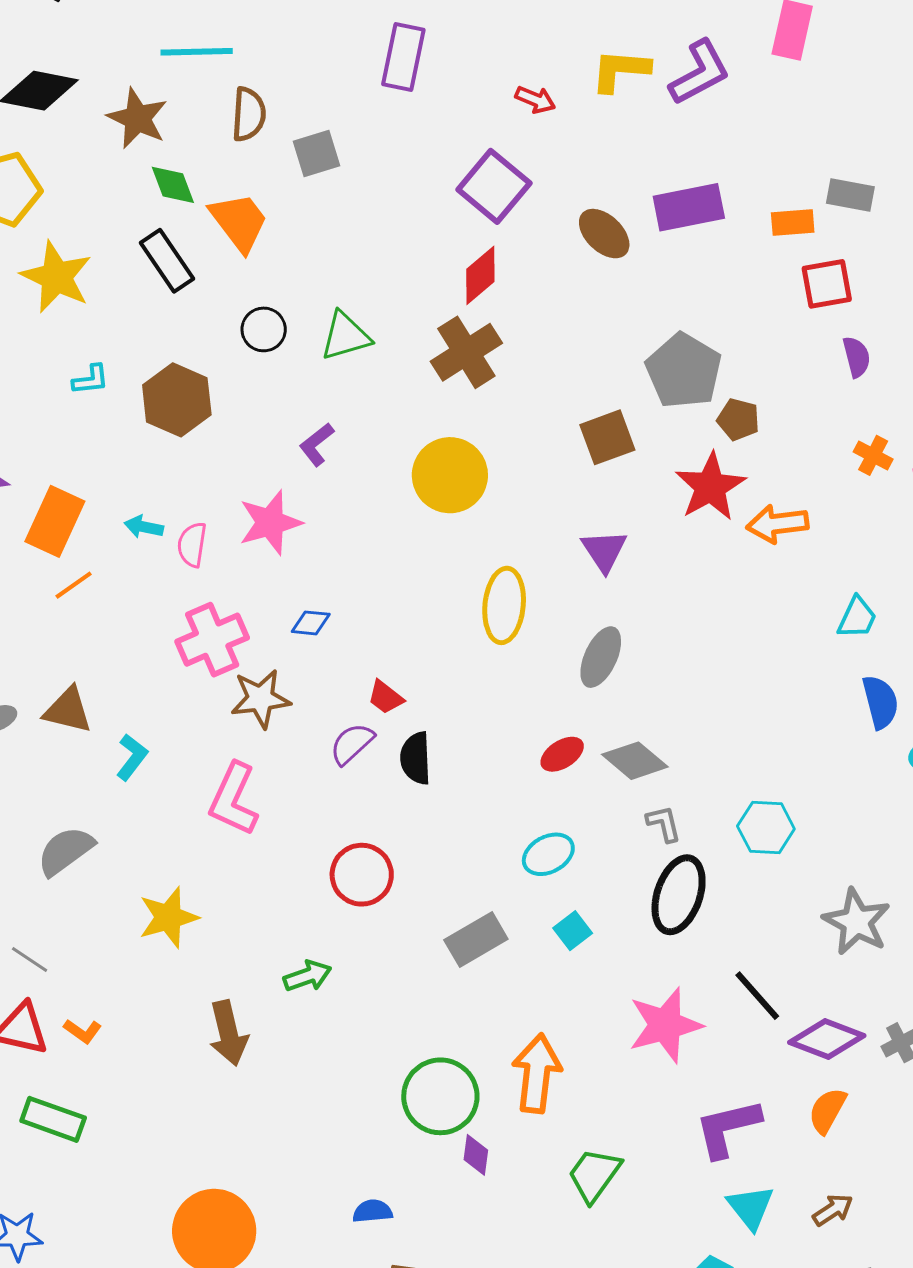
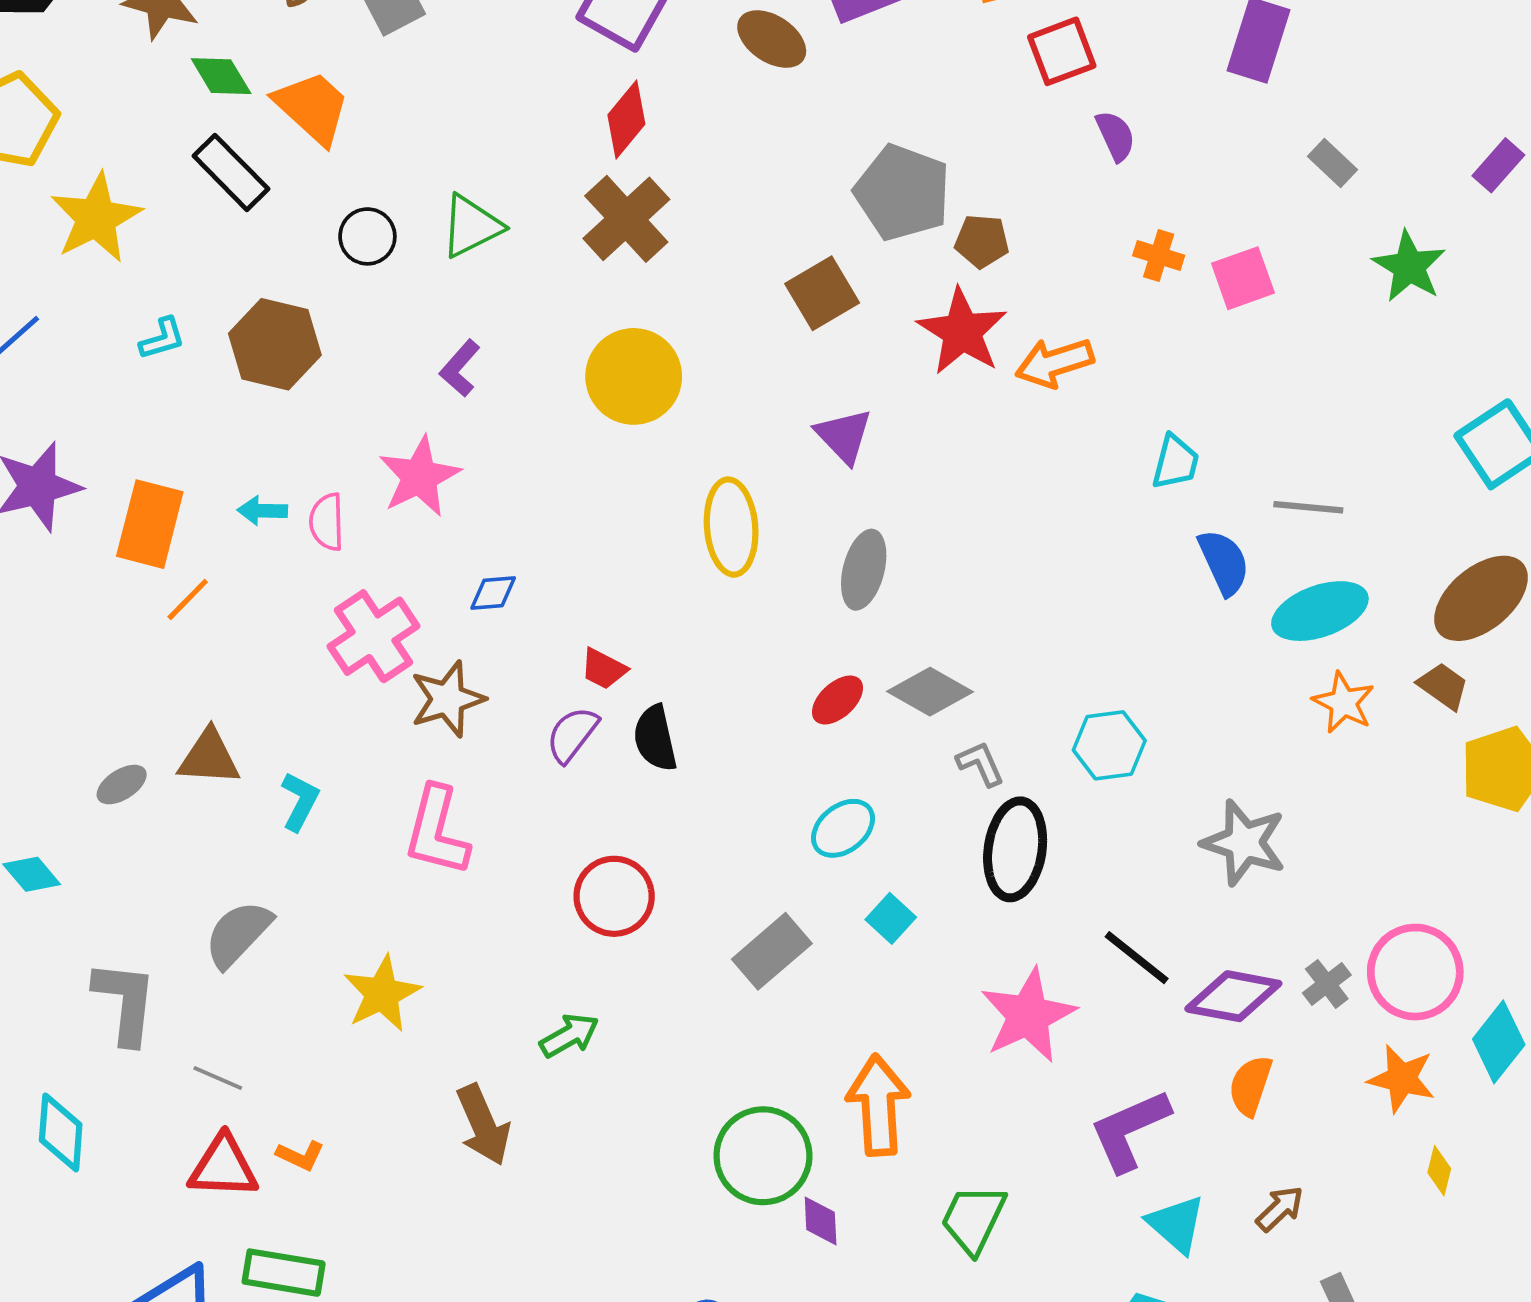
yellow star: (56, 277) -> (96, 218), turned 30

